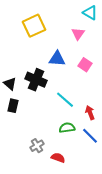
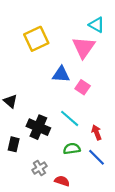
pink triangle: (78, 34) -> (84, 47), size x1.6
pink square: (85, 65) -> (83, 87), moved
black cross: (36, 80) -> (38, 127), moved
black rectangle: (13, 106) -> (14, 144), moved

